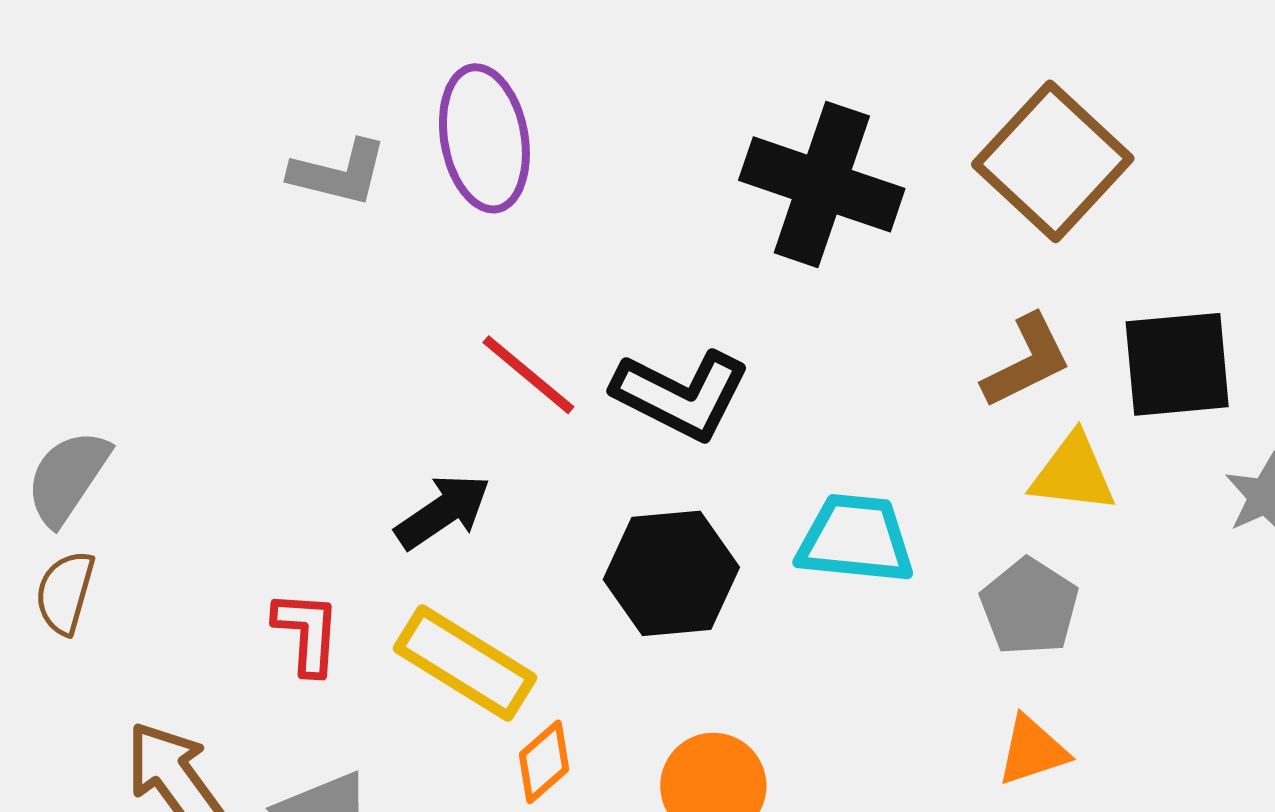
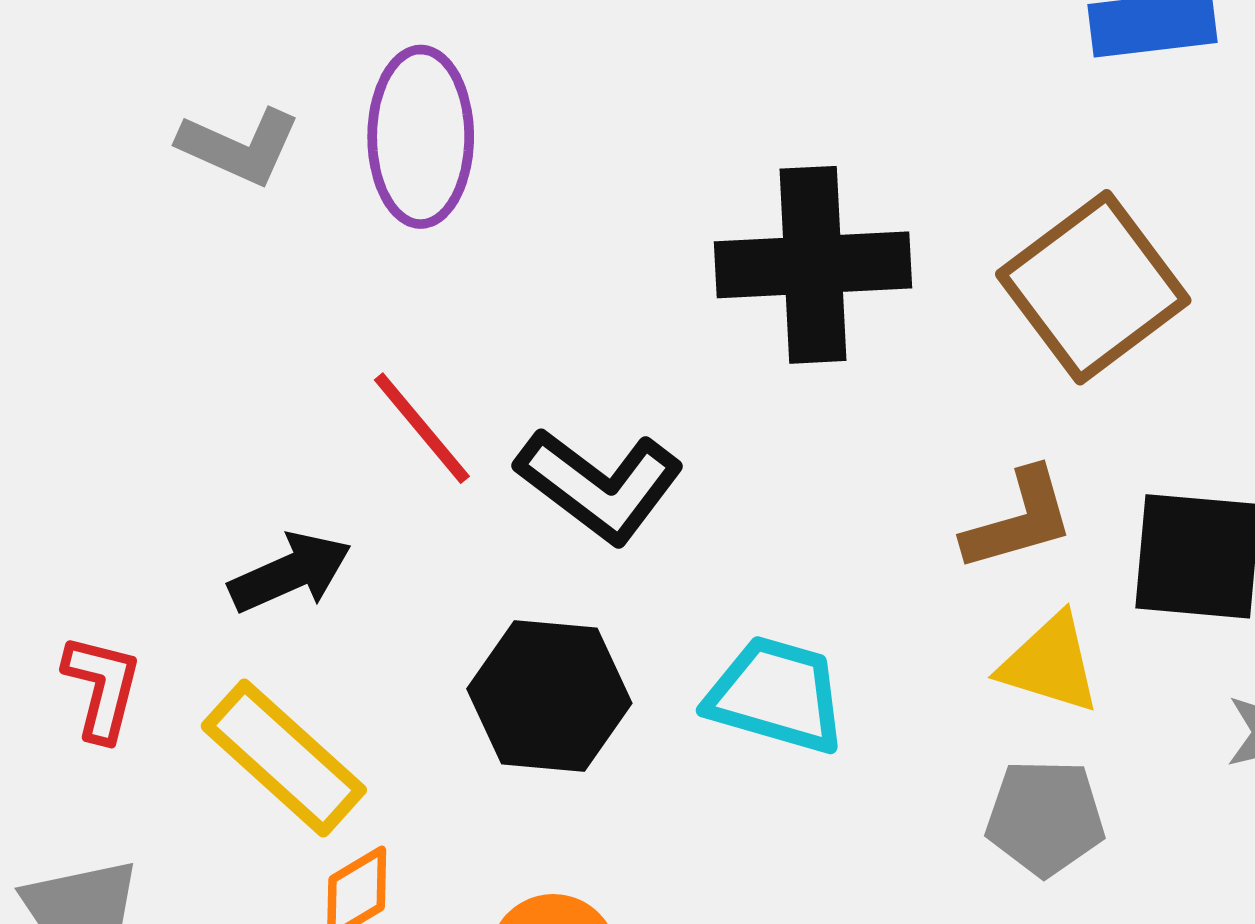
black cross: (822, 184) -> (813, 265), turned -32
gray pentagon: (1029, 607) -> (1045, 817), moved, turned 30

